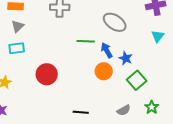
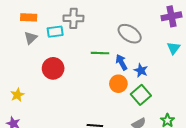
cyan rectangle: (17, 48) -> (55, 32), moved
red circle: (47, 74) -> (53, 68), moved
green square: (137, 80) -> (141, 95), moved

